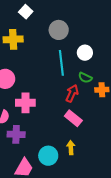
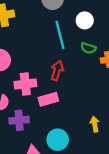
red arrow: (72, 93) -> (57, 71), moved
pink rectangle: (73, 118) -> (48, 99), moved, turned -48
yellow arrow: (71, 147) -> (95, 124), moved

